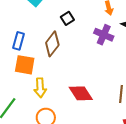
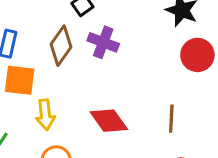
purple cross: (104, 35) -> (103, 42), moved

